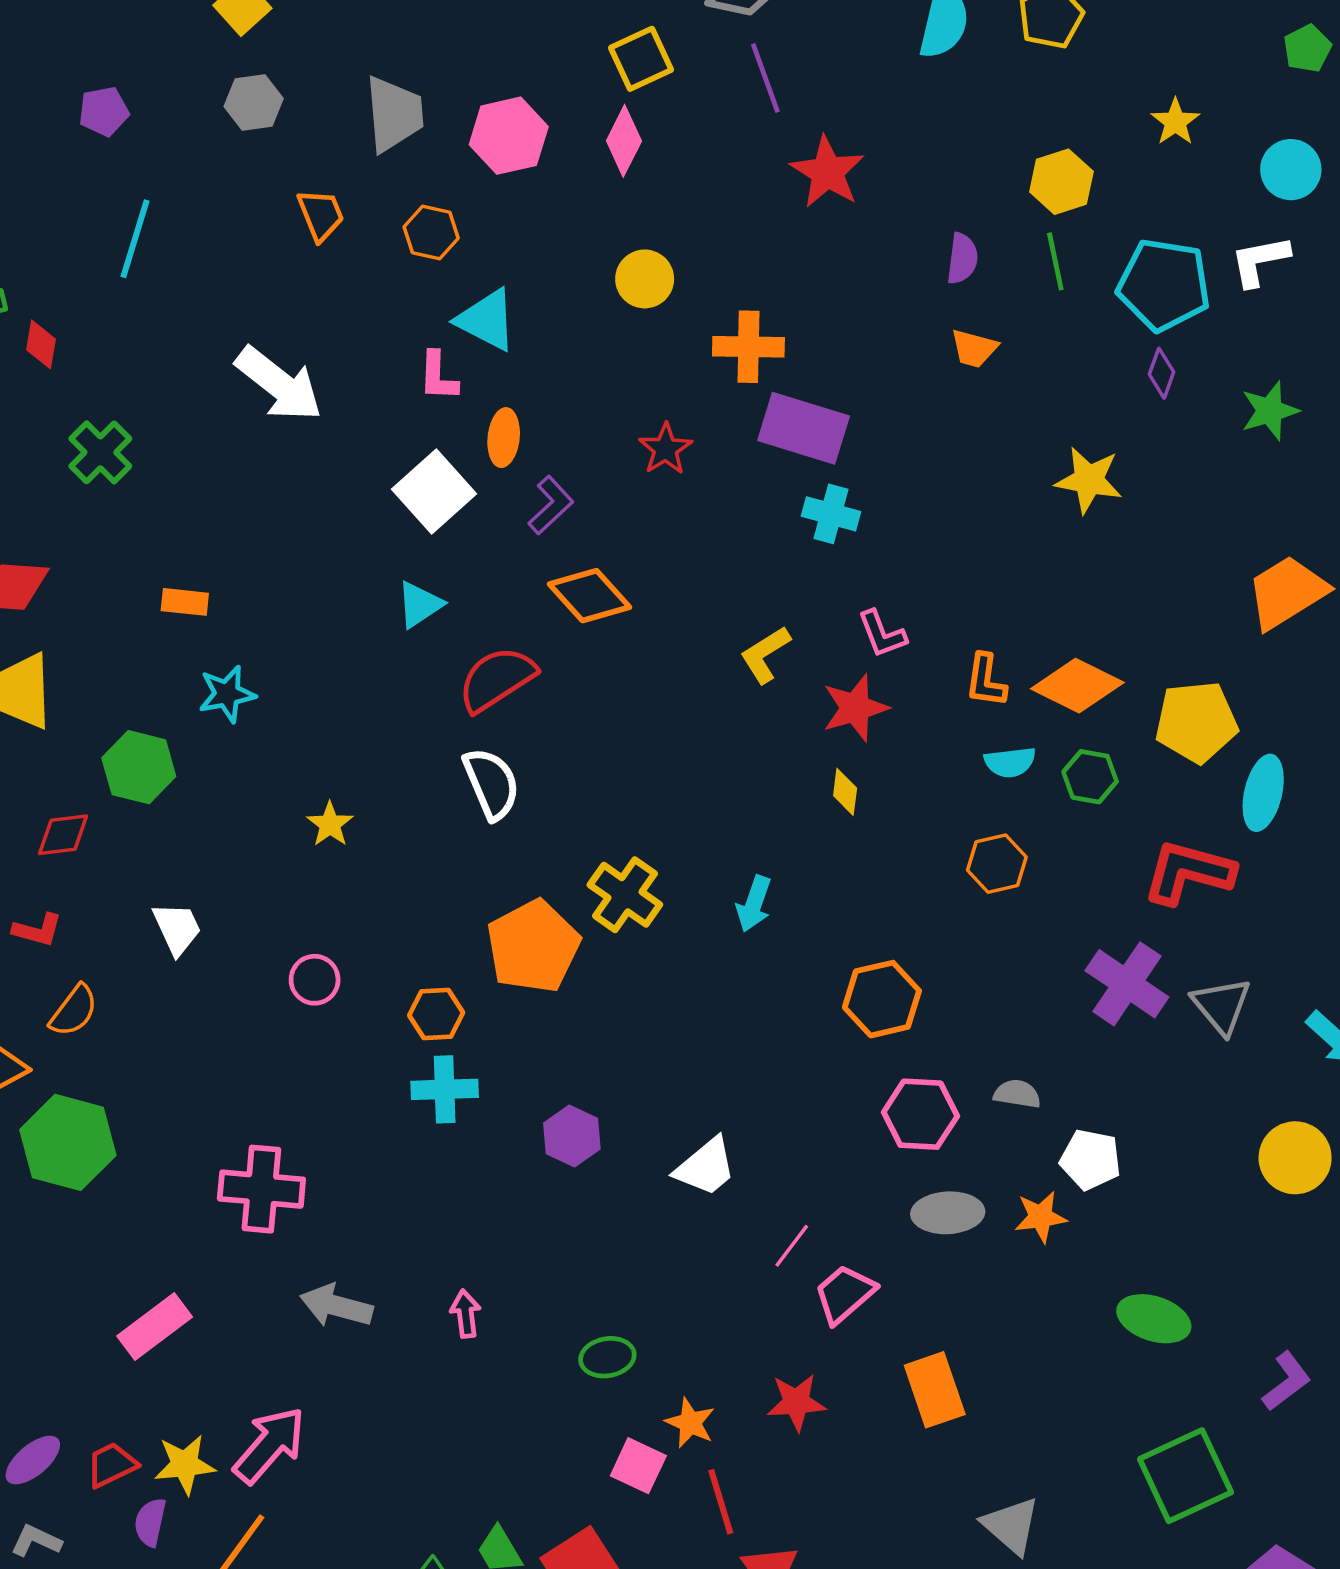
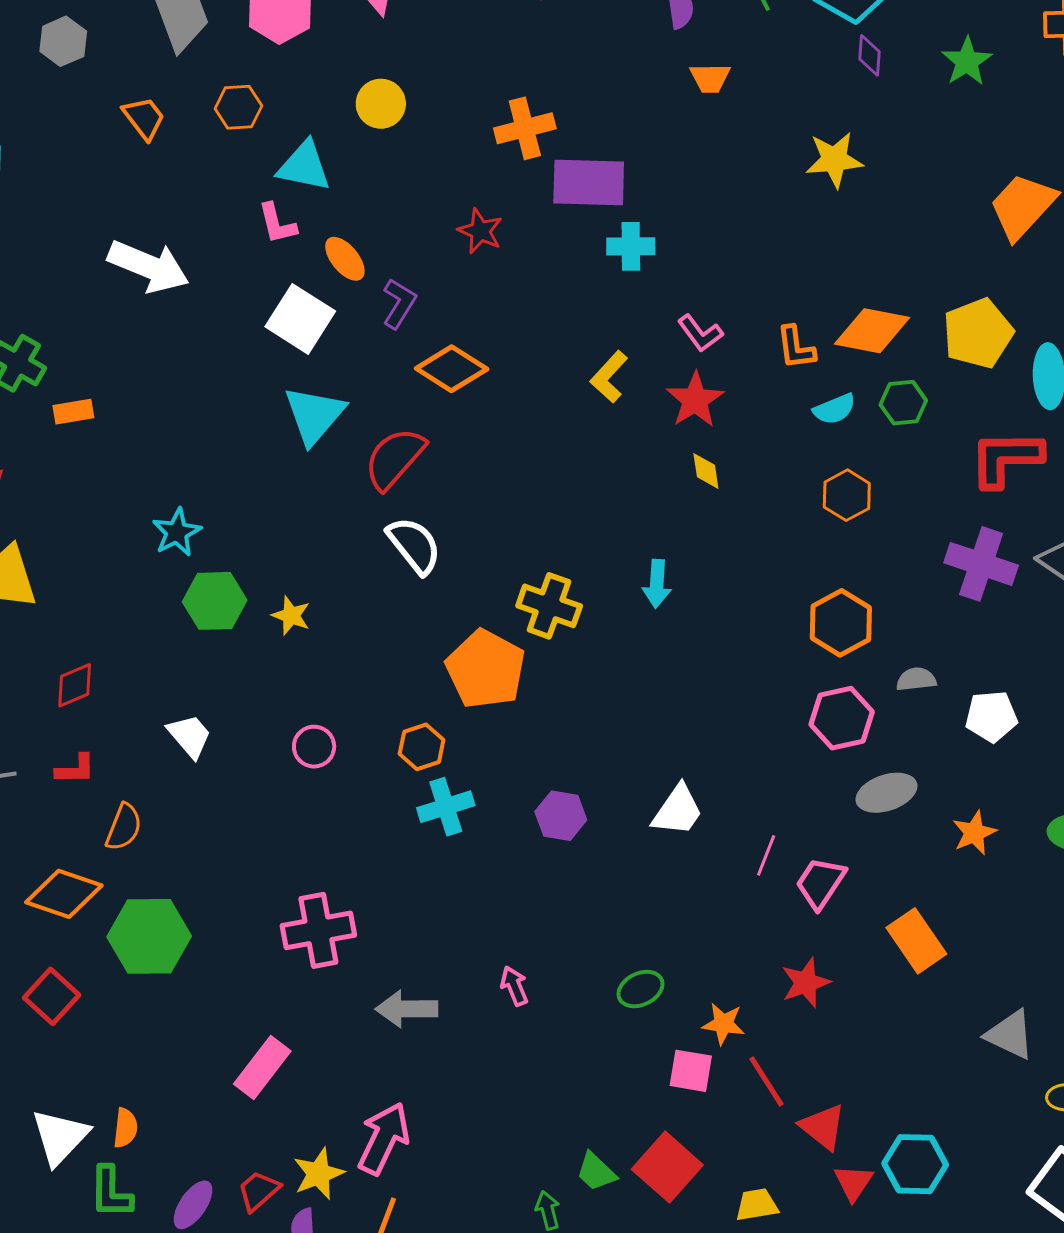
yellow circle: (645, 279) -> (381, 104), moved
orange ellipse: (504, 438) -> (345, 259), turned -30
orange rectangle: (185, 602) -> (73, 412), moved
cyan triangle: (420, 605) -> (314, 415), size x1.5
green hexagon: (139, 767) -> (215, 601), moved
orange hexagon: (882, 999) -> (841, 623), moved
orange star: (1041, 1217) -> (974, 833), moved

